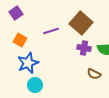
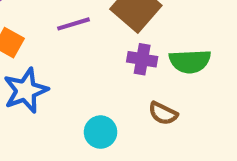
cyan circle: (35, 85) -> (101, 132), moved

